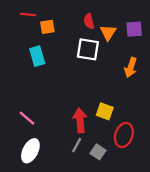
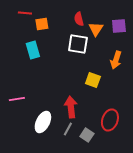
yellow square: (105, 111) -> (93, 80), moved
pink line: (27, 118) -> (17, 99), moved, turned -49
white ellipse: (30, 151) -> (43, 122), moved

